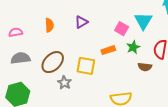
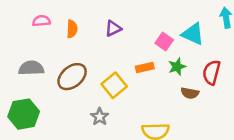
cyan triangle: (143, 21) -> (193, 34), turned -42
pink semicircle: (16, 32) -> (41, 21), moved
yellow square: (86, 66) -> (114, 85), turned 36
gray star: (64, 83) -> (100, 117), moved

